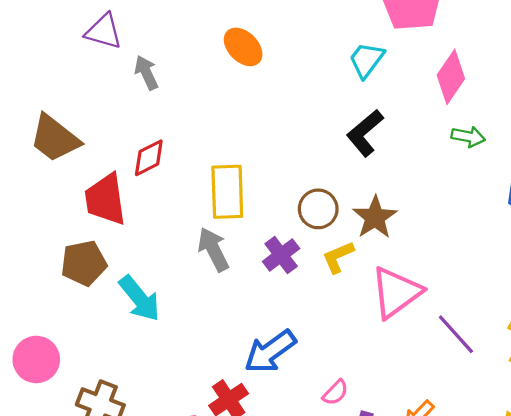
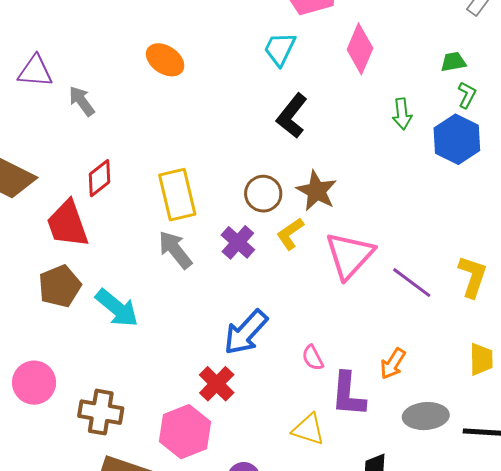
green arrow: (468, 137) -> (402, 114), moved, turned 84
pink semicircle: (335, 393) -> (313, 358), turned 120

